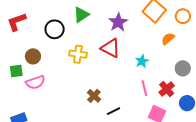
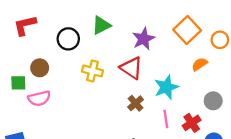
cyan star: (142, 61) -> (166, 87), size x1.5
brown cross: (94, 96) -> (136, 103), moved

